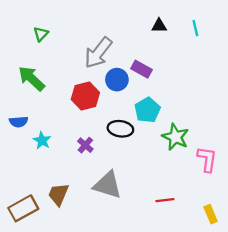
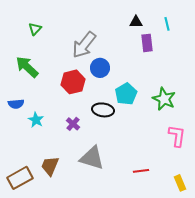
purple rectangle: (142, 69) -> (147, 43), moved, turned 54
green star: (175, 137) -> (164, 99), moved

